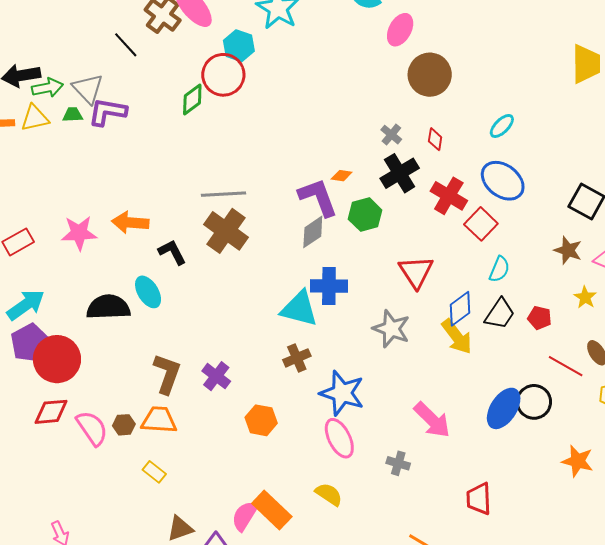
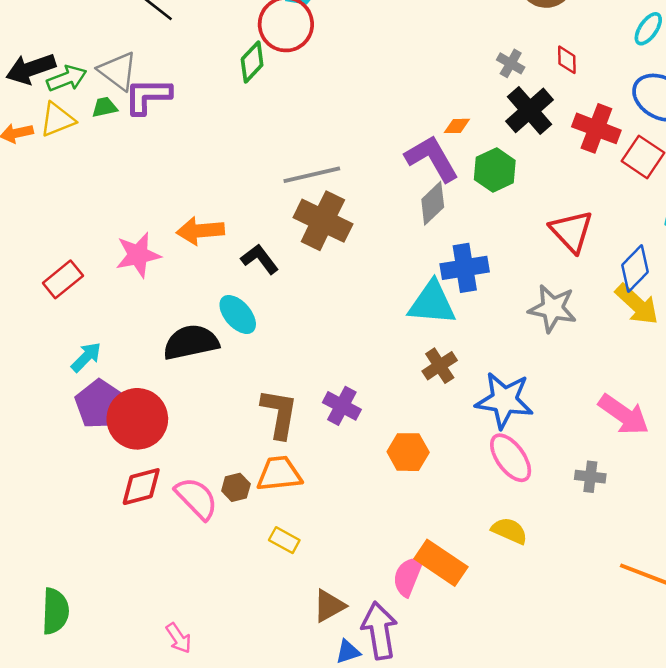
cyan arrow: (26, 305) -> (86, 357), size x0.7

